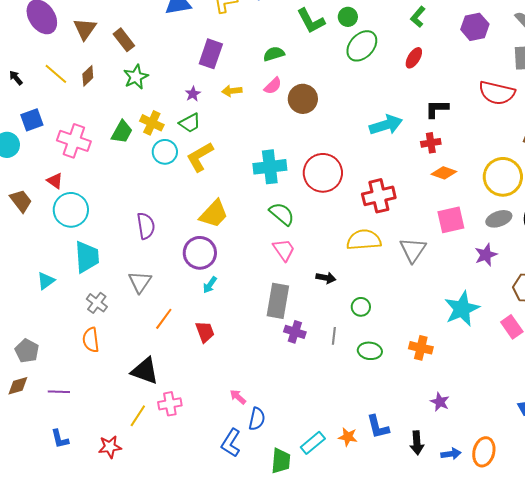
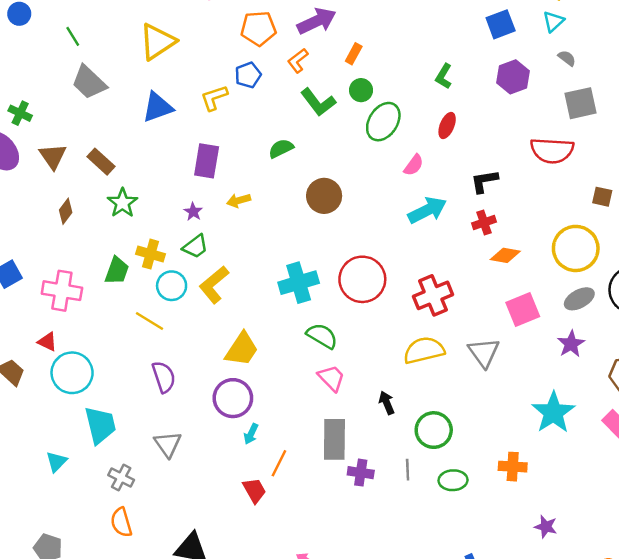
yellow line: (56, 74) -> (150, 321), moved
pink semicircle: (273, 86) -> (414, 165), moved
black arrow: (326, 278) -> (387, 403), turned -114
green circle: (361, 307) -> (434, 430), size x1.6
orange line: (164, 319) -> (279, 463), moved

